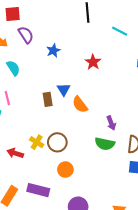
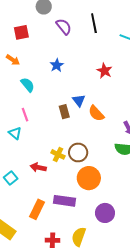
purple semicircle: (26, 35) -> (64, 27), moved
blue star: (53, 51) -> (57, 65), moved
orange circle: (65, 170) -> (89, 178), size x1.5

